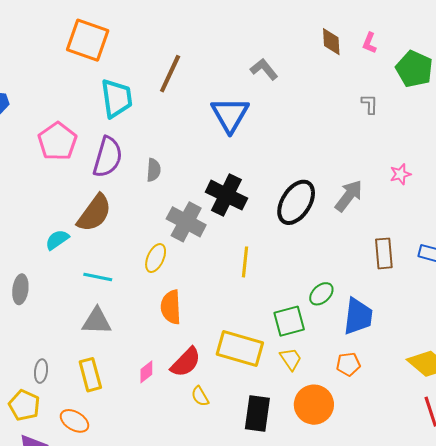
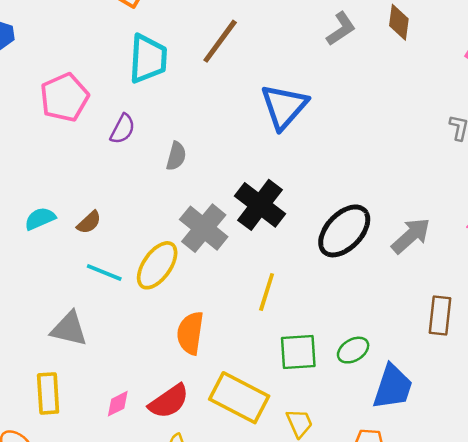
brown diamond: (331, 42) -> (399, 22), moved
gray L-shape: (264, 69) -> (341, 29), moved, turned 84
purple semicircle: (108, 157) -> (123, 129), size x0.6
brown semicircle: (94, 213) -> (89, 222), moved, size x0.5
yellow ellipse: (156, 258) -> (157, 265), size x1.4
cyan line: (98, 277) -> (104, 273), moved
orange semicircle: (171, 307) -> (190, 333), moved
green square: (289, 321) -> (298, 352), moved

